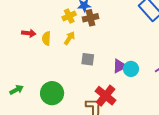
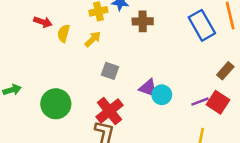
brown cross: (90, 18) -> (143, 21), moved
purple triangle: (120, 66) -> (148, 88), turned 35
red cross: (106, 96) -> (109, 111), moved

